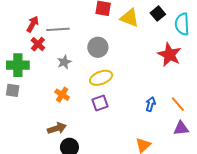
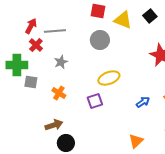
gray circle: (98, 47) -> (100, 40), moved
yellow ellipse: (101, 78) -> (109, 78), moved
gray square: (13, 90) -> (31, 82), moved
blue arrow: (151, 104) -> (143, 102), turned 40

